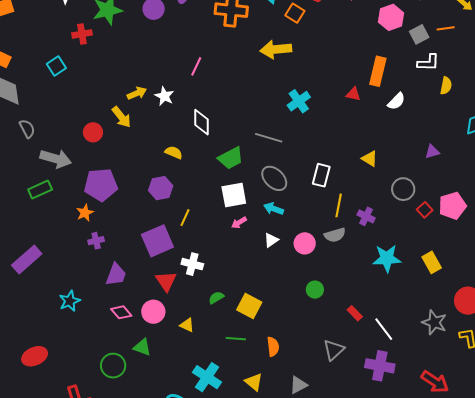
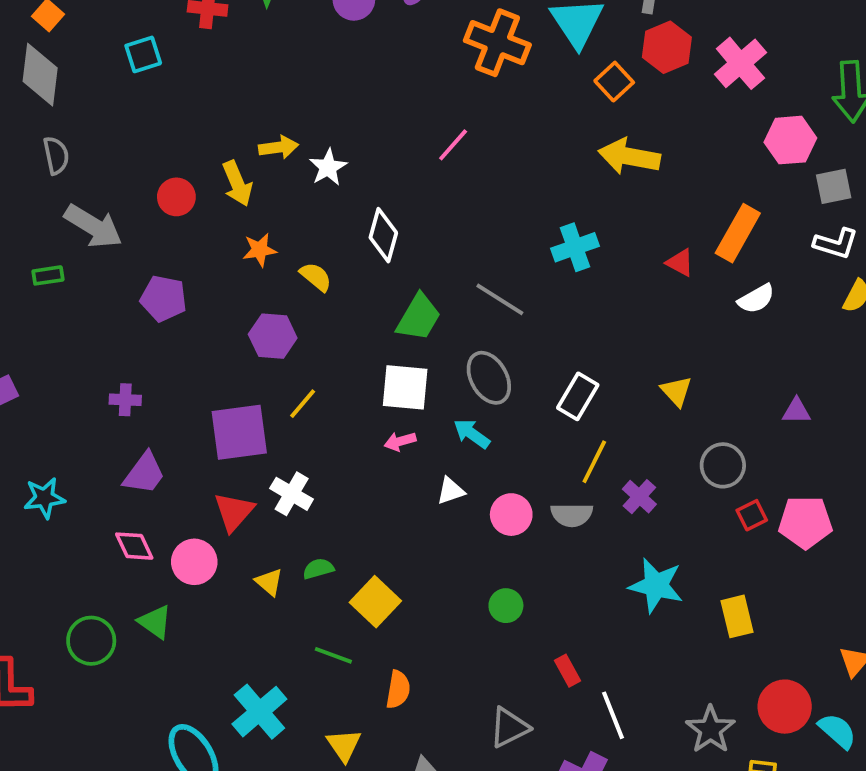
yellow arrow: (276, 49) -> (629, 156), moved
pink line: (196, 66) -> (453, 145), moved
green trapezoid: (231, 158) -> (419, 317), turned -48
purple pentagon: (101, 185) -> (163, 298), size x0.7
green rectangle: (40, 190) -> (48, 275), size x0.7
orange star: (85, 213) -> (260, 250), moved
yellow triangle: (187, 325) -> (269, 582), moved

